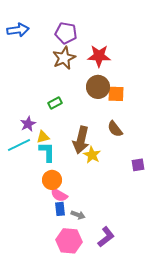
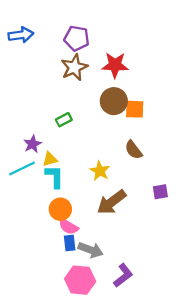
brown arrow: (81, 140) -> (112, 202), moved, turned 40
yellow star: (92, 155) -> (100, 171), moved
gray arrow: (78, 215) -> (91, 250), size x1.5

